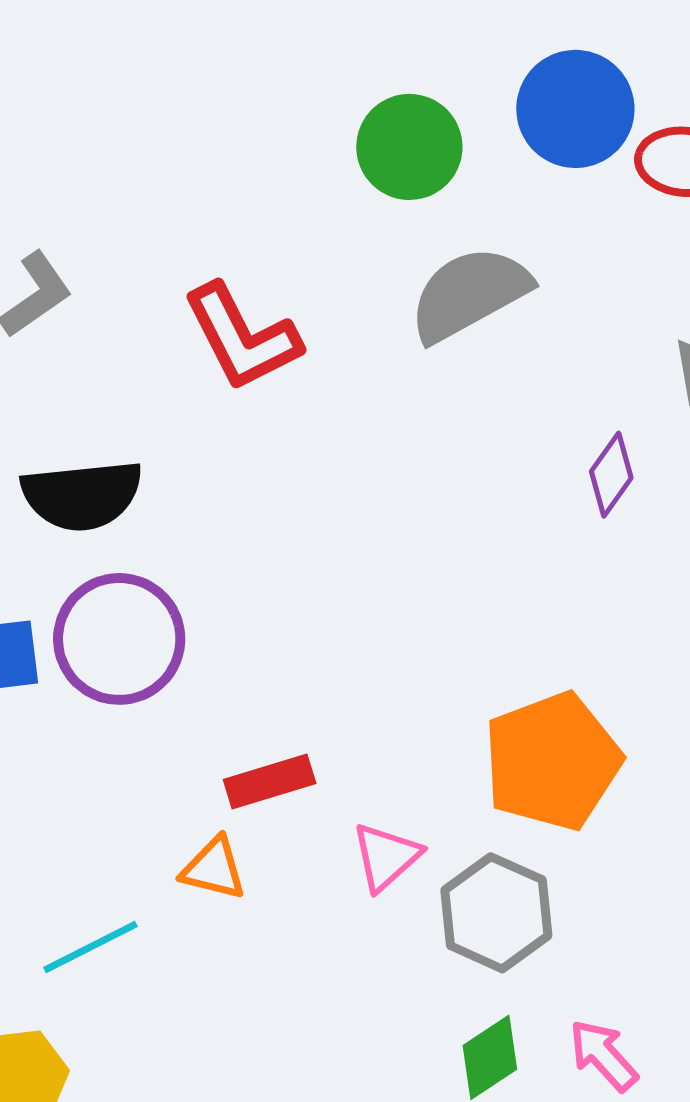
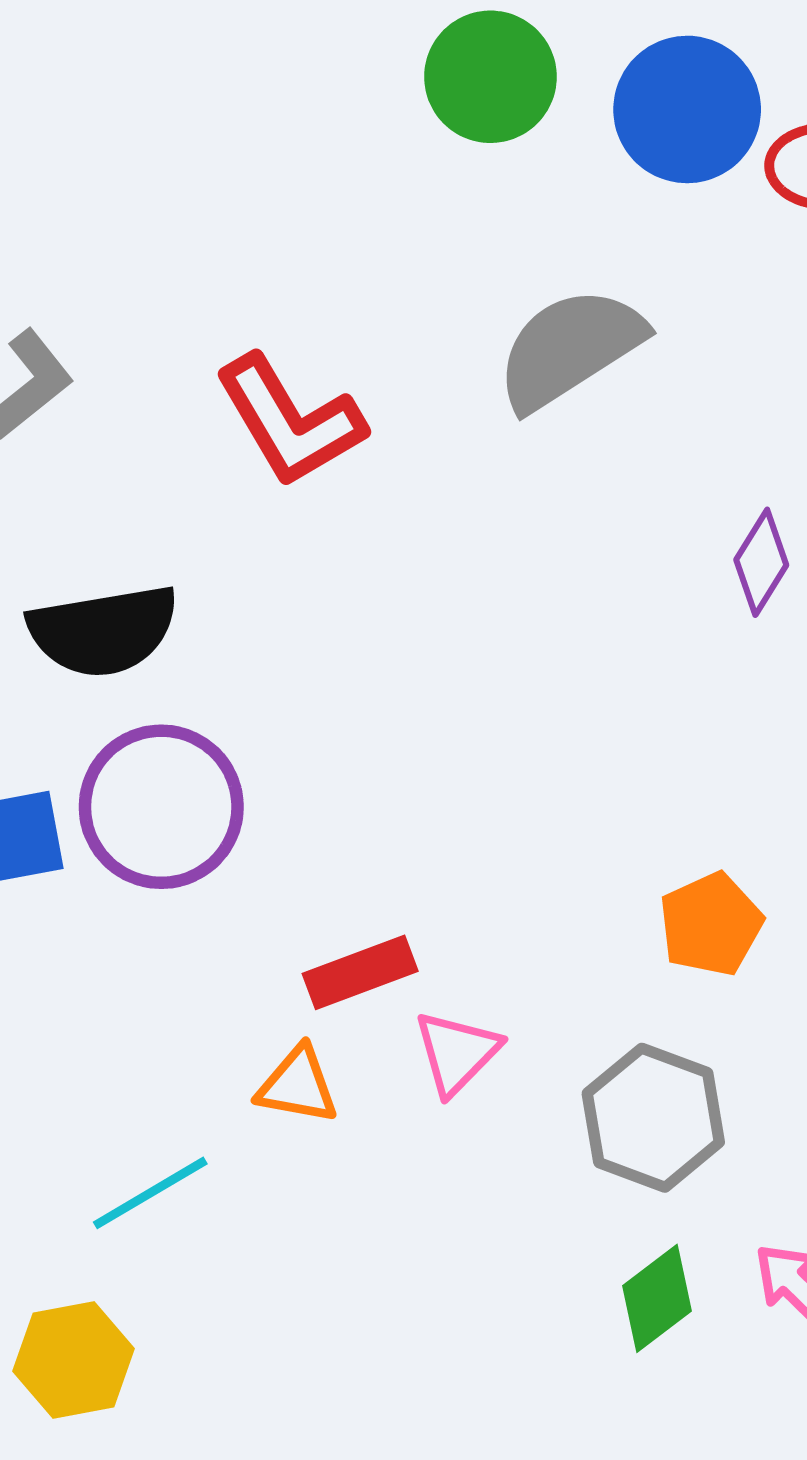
green circle: (409, 147) -> (490, 77), moved
orange pentagon: (552, 761) -> (711, 924), size x0.6
pink triangle: (386, 857) -> (457, 1052), moved

